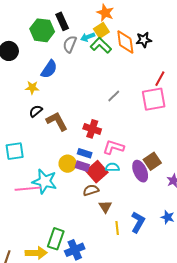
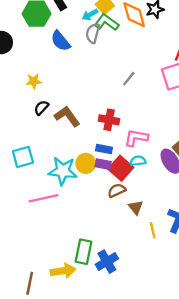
gray semicircle: (70, 44) -> (93, 33), moved
blue semicircle: (49, 69) -> (61, 41), moved, turned 114
cyan star: (45, 181) -> (63, 171), moved

